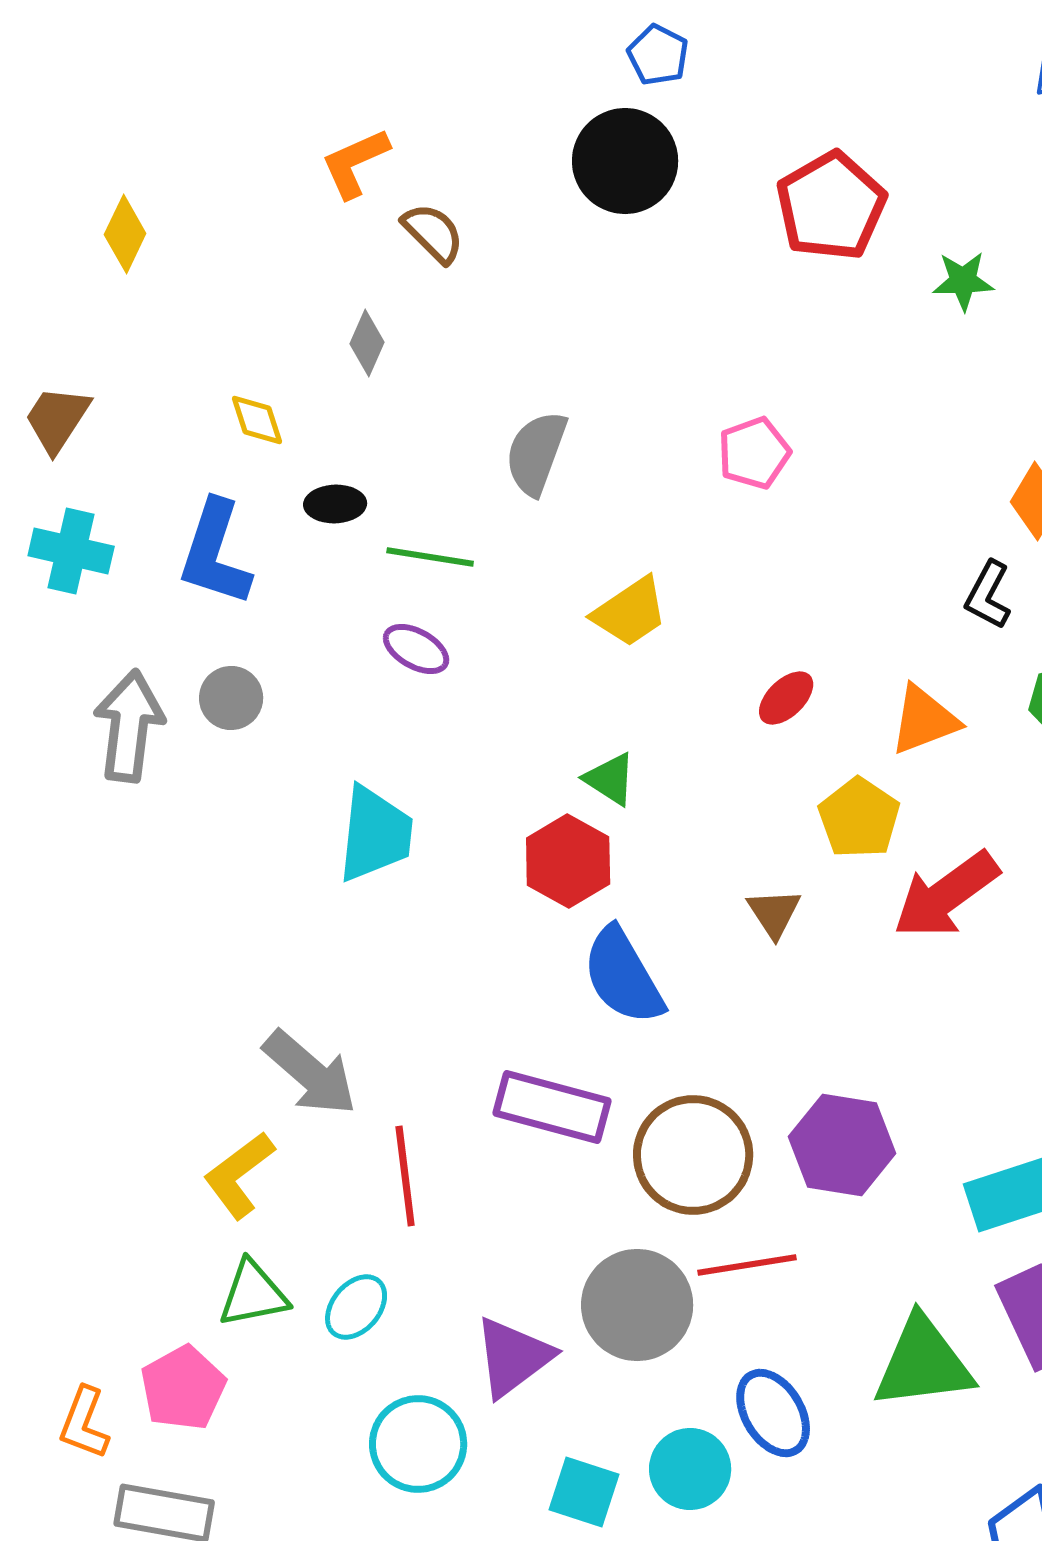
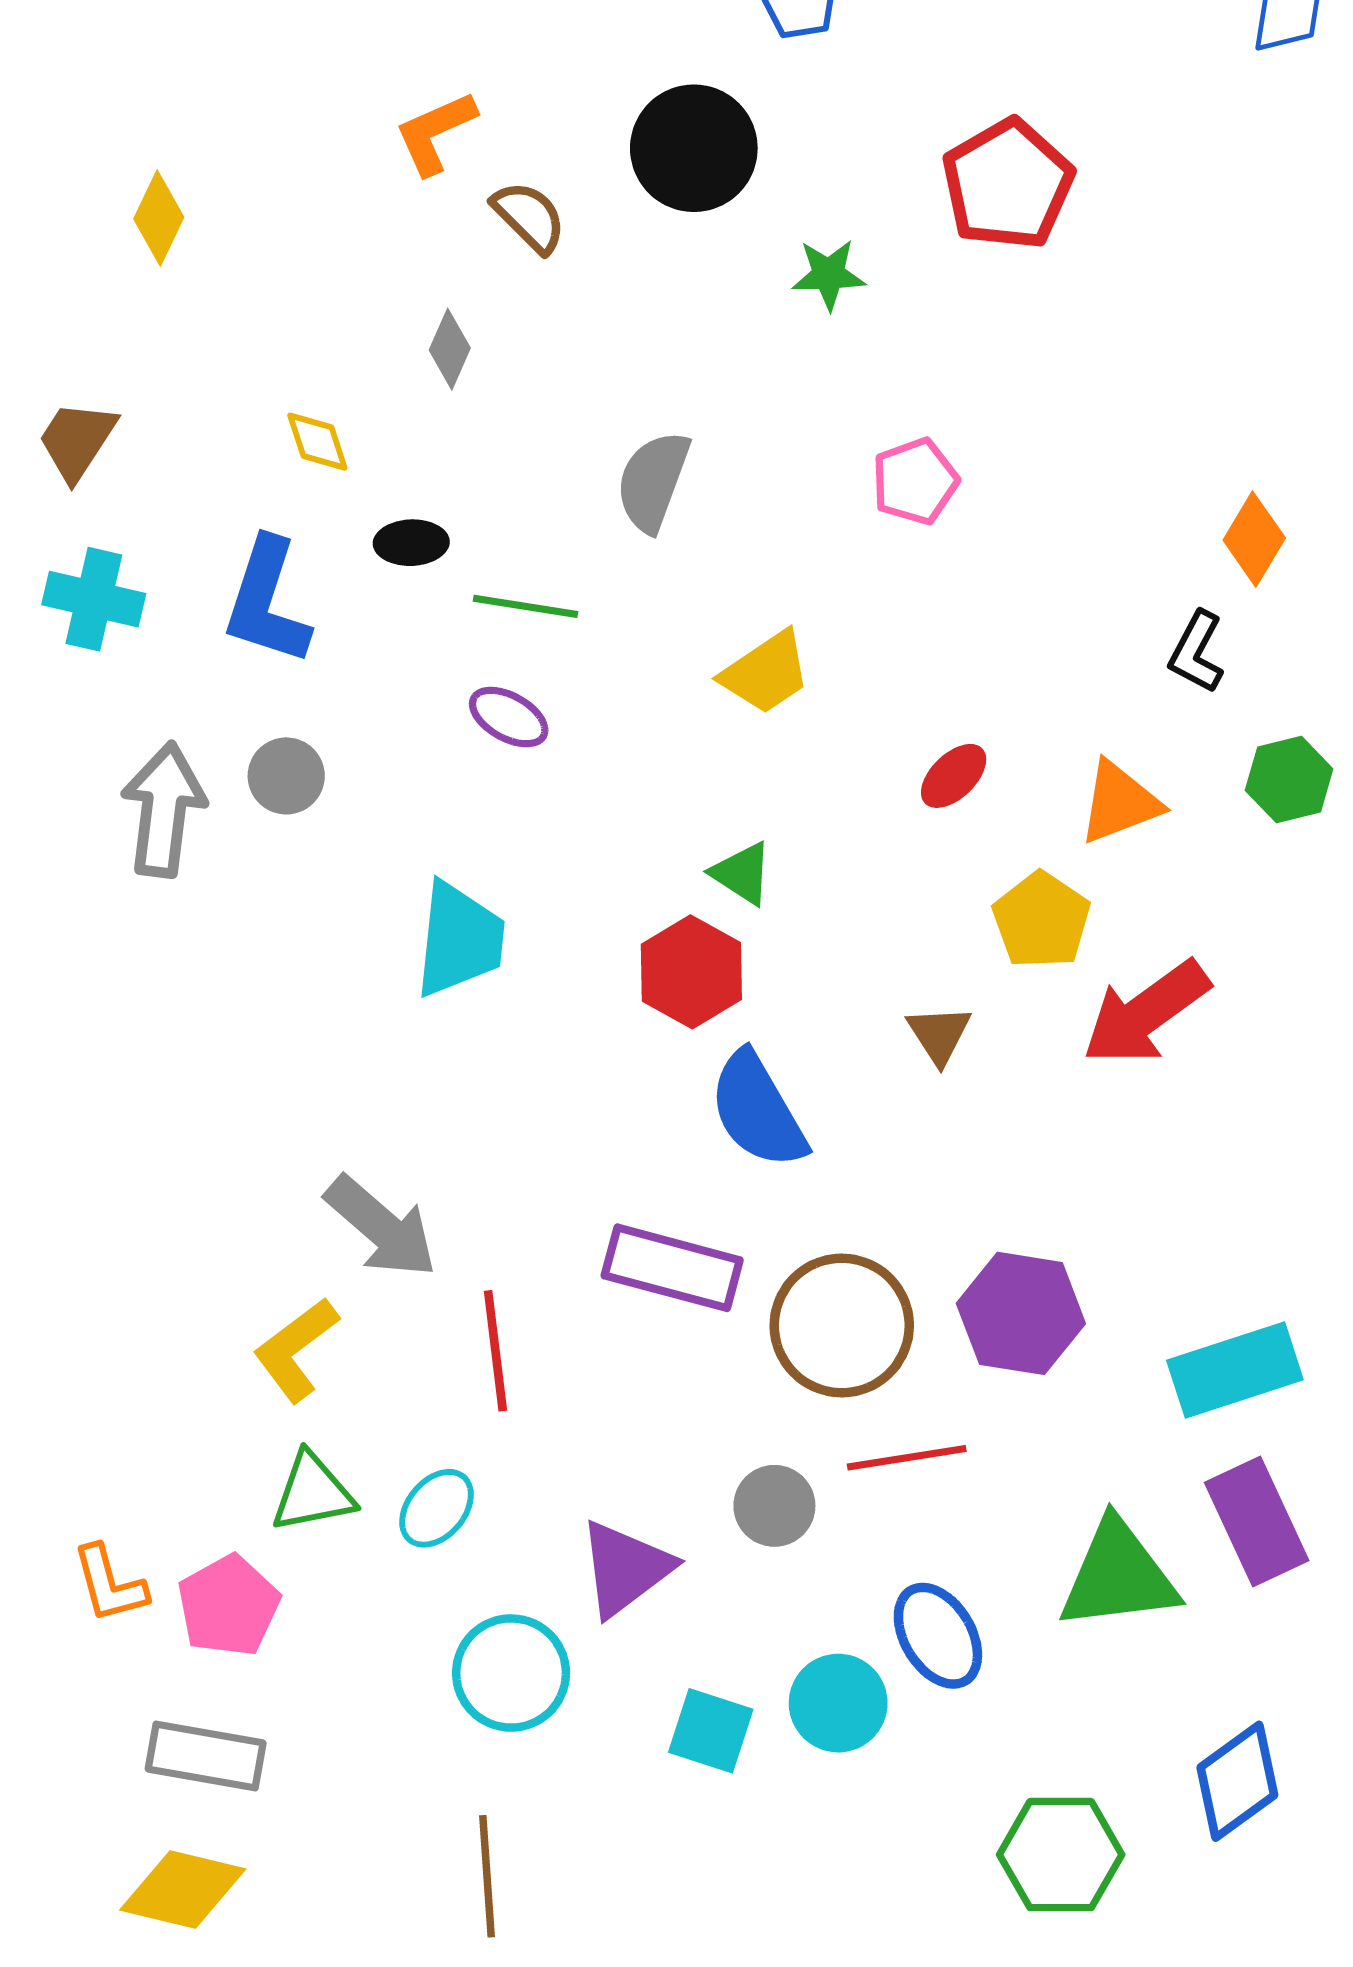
black circle: (625, 161) -> (694, 148), moved
green star: (963, 281) -> (829, 275), moved
gray circle: (637, 1305) -> (774, 1506), size x0.6
orange L-shape: (84, 1423) -> (109, 1584), moved, turned -36

